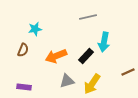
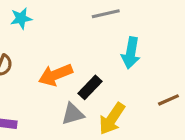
cyan star: (35, 29) -> (21, 18), moved
black rectangle: (86, 56) -> (90, 87), moved

